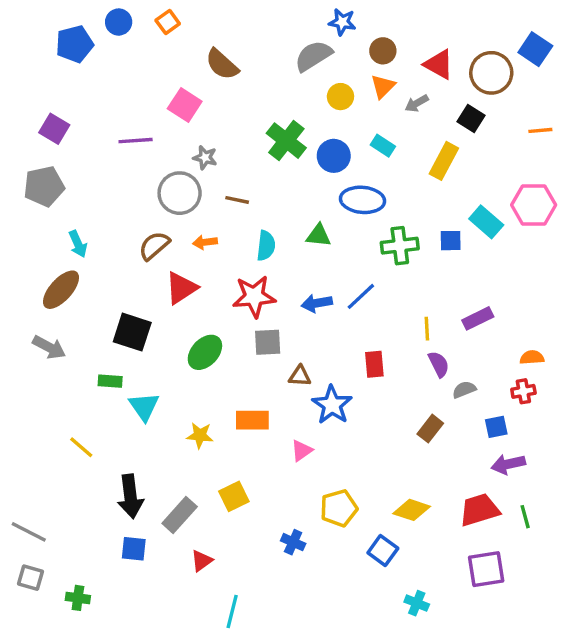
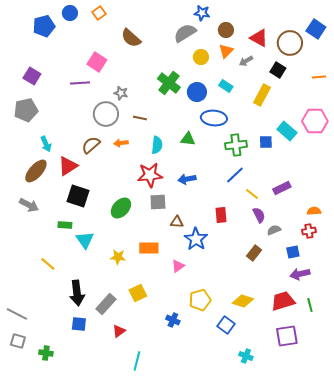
pink square: (185, 105) -> (97, 62), moved
red triangle: (181, 288) -> (68, 166), moved
blue line: (361, 296) -> (235, 175), moved
yellow line: (427, 329) -> (252, 194), turned -48

